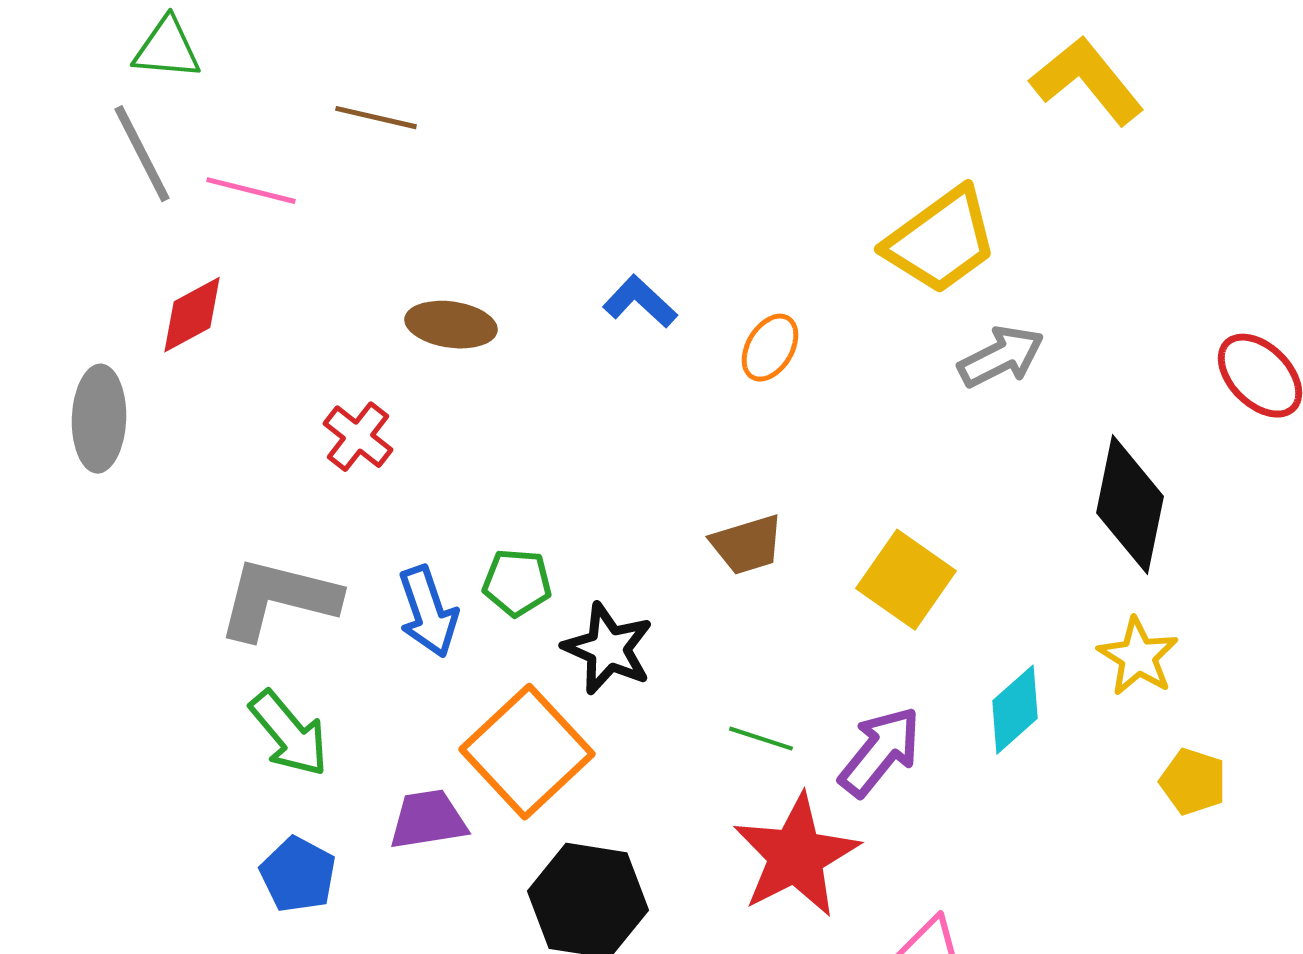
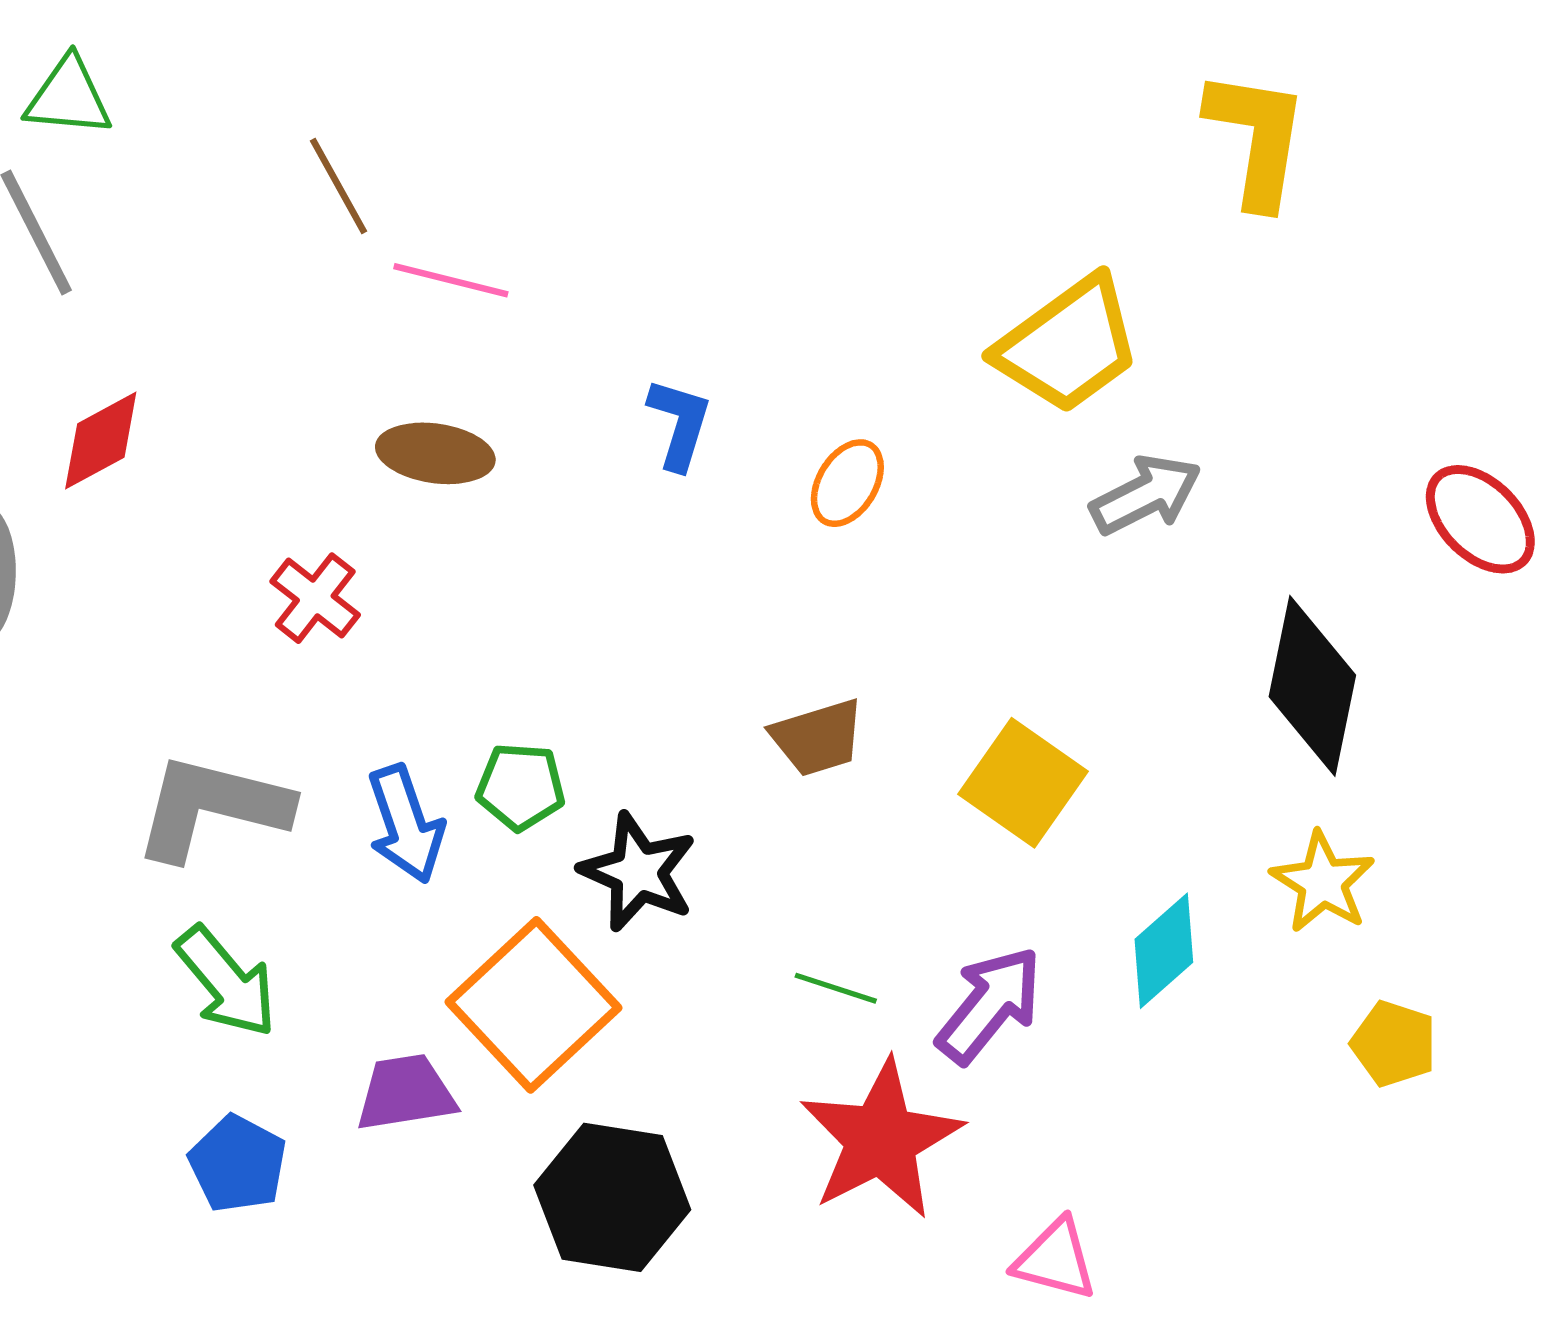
yellow L-shape: (1087, 81) -> (1257, 138), turned 48
brown line: (376, 118) -> (338, 186), turned 48
pink line: (251, 191) -> (451, 280), moved
blue L-shape: (640, 302) -> (679, 424), turned 64

